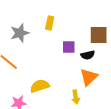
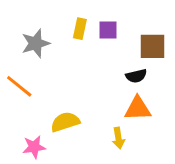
purple square: (69, 47) -> (108, 30), moved
orange triangle: (89, 77) -> (138, 109), turned 42

